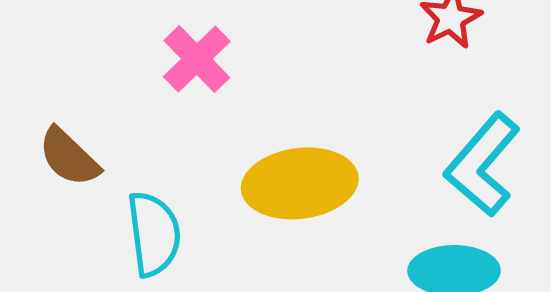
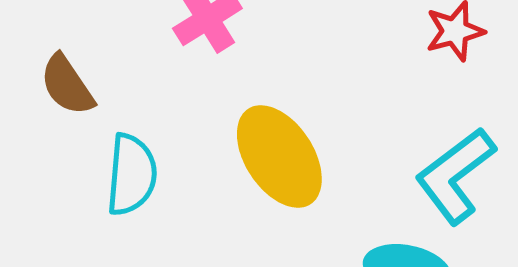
yellow ellipse: (300, 183) -> (279, 157), turned 52

